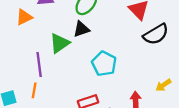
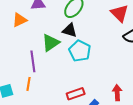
black triangle: (81, 29) -> (70, 30), turned 35
cyan pentagon: (104, 64) -> (80, 51), moved

